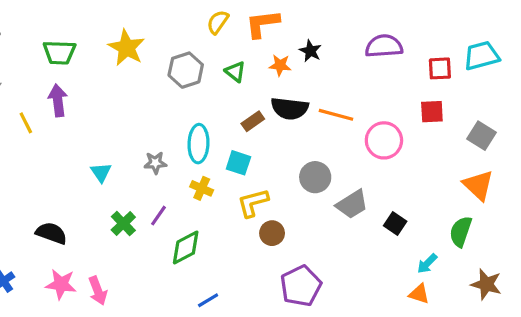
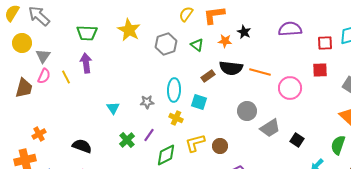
yellow L-shape: (253, 203) -> (195, 143), moved

